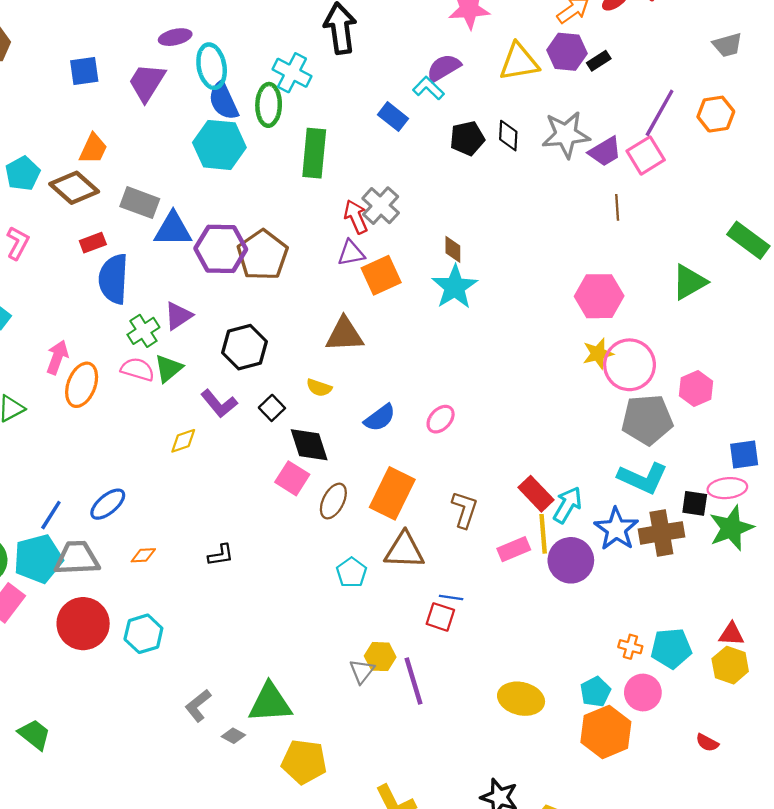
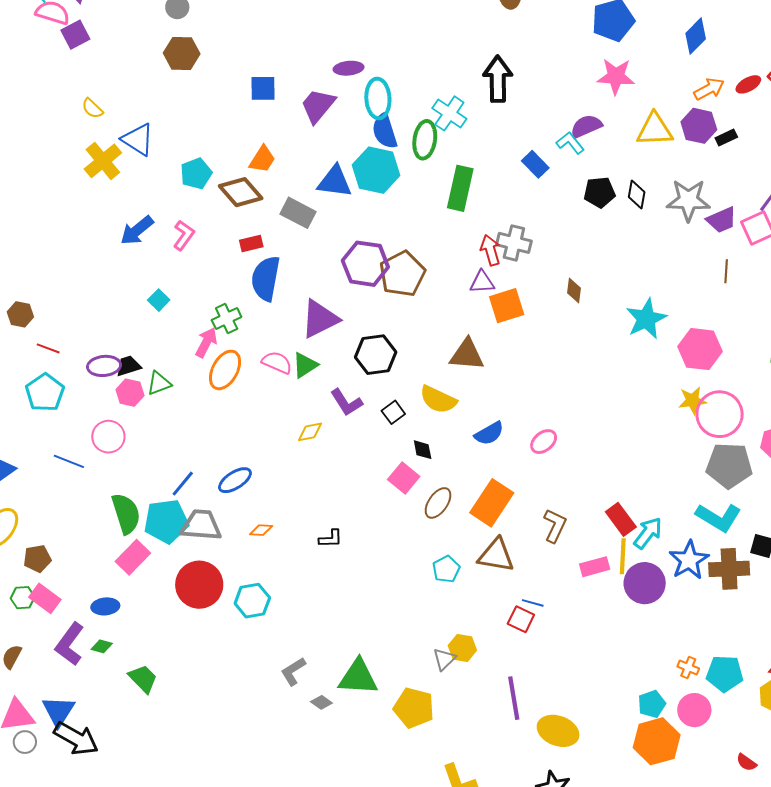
gray cross: (381, 206) -> (514, 243), turned -36
blue triangle: (173, 229) -> (335, 181), moved
cyan star: (455, 287) -> (646, 319), moved
purple triangle: (178, 316) -> (320, 319), size x1.5
green cross: (143, 331) -> (227, 319), moved
yellow semicircle: (319, 388) -> (438, 400), size x1.6
black diamond: (309, 445) -> (423, 450), size x0.6
purple line: (413, 681) -> (514, 698), moved
yellow ellipse: (521, 699) -> (558, 731), moved
yellow pentagon: (304, 762) -> (414, 708), moved

